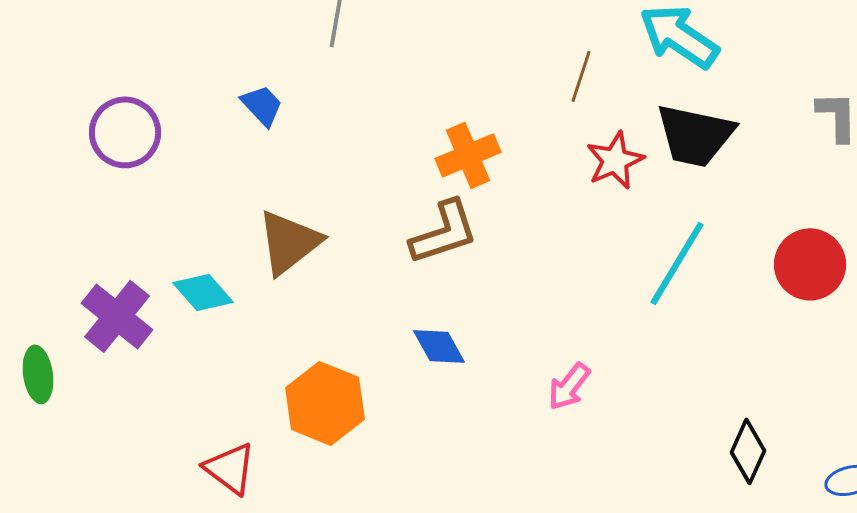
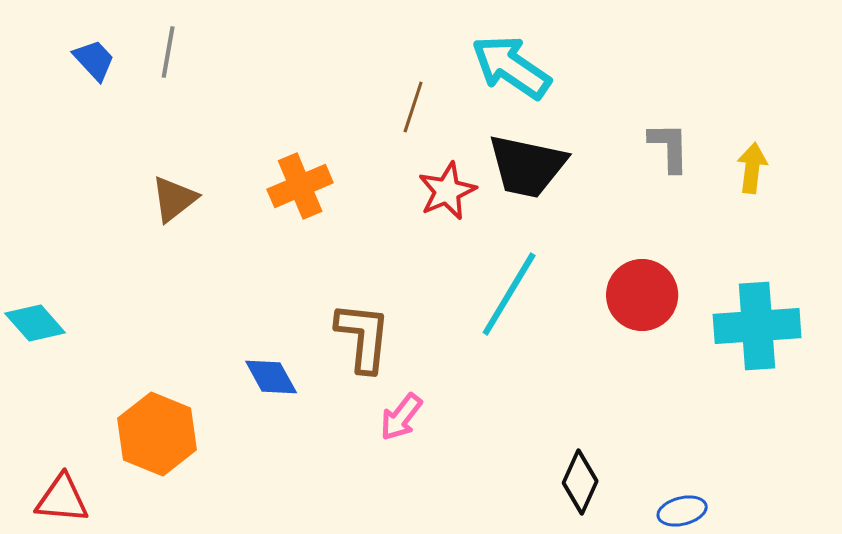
blue trapezoid: (262, 105) -> (94, 60), moved
brown L-shape: (444, 232) -> (363, 337), moved, turned -66
brown triangle: (289, 242) -> (174, 199), moved, size x0.7
red triangle: (230, 468) -> (62, 499), turned -32

